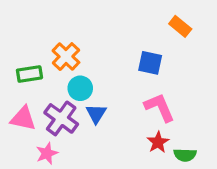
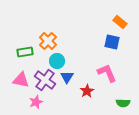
blue square: (150, 63) -> (112, 42), moved
red star: (158, 142) -> (87, 91), moved

